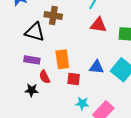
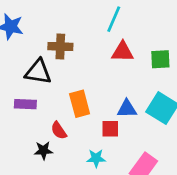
purple rectangle: (32, 60) -> (25, 104), moved
red square: (74, 79) -> (110, 129), moved
cyan star: (82, 103) -> (96, 158), moved

